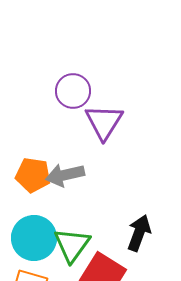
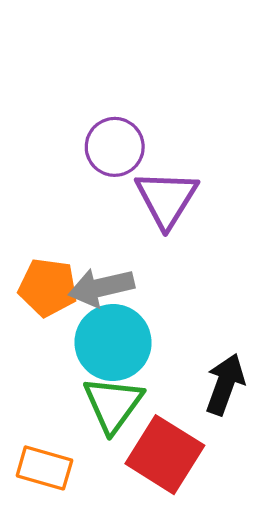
cyan circle: (34, 238) -> (113, 343), moved

